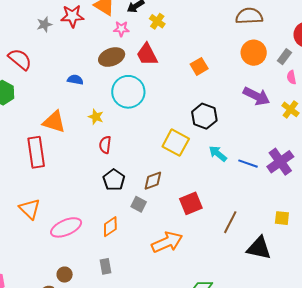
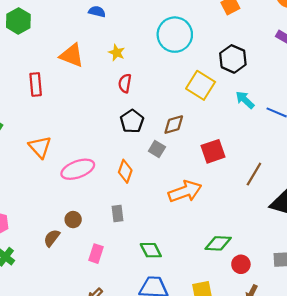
cyan circle: (128, 92) -> (175, 35), moved
red rectangle: (36, 152) -> (36, 84), moved, size x0.7
orange diamond: (110, 227) -> (125, 171), turned -40

